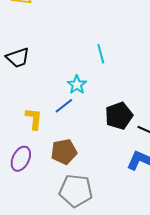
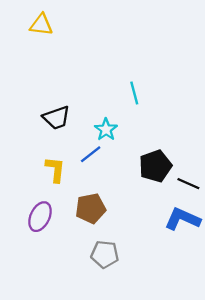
black trapezoid: (18, 58) -> (56, 118), moved
gray pentagon: (76, 191) -> (105, 254), size x0.7

